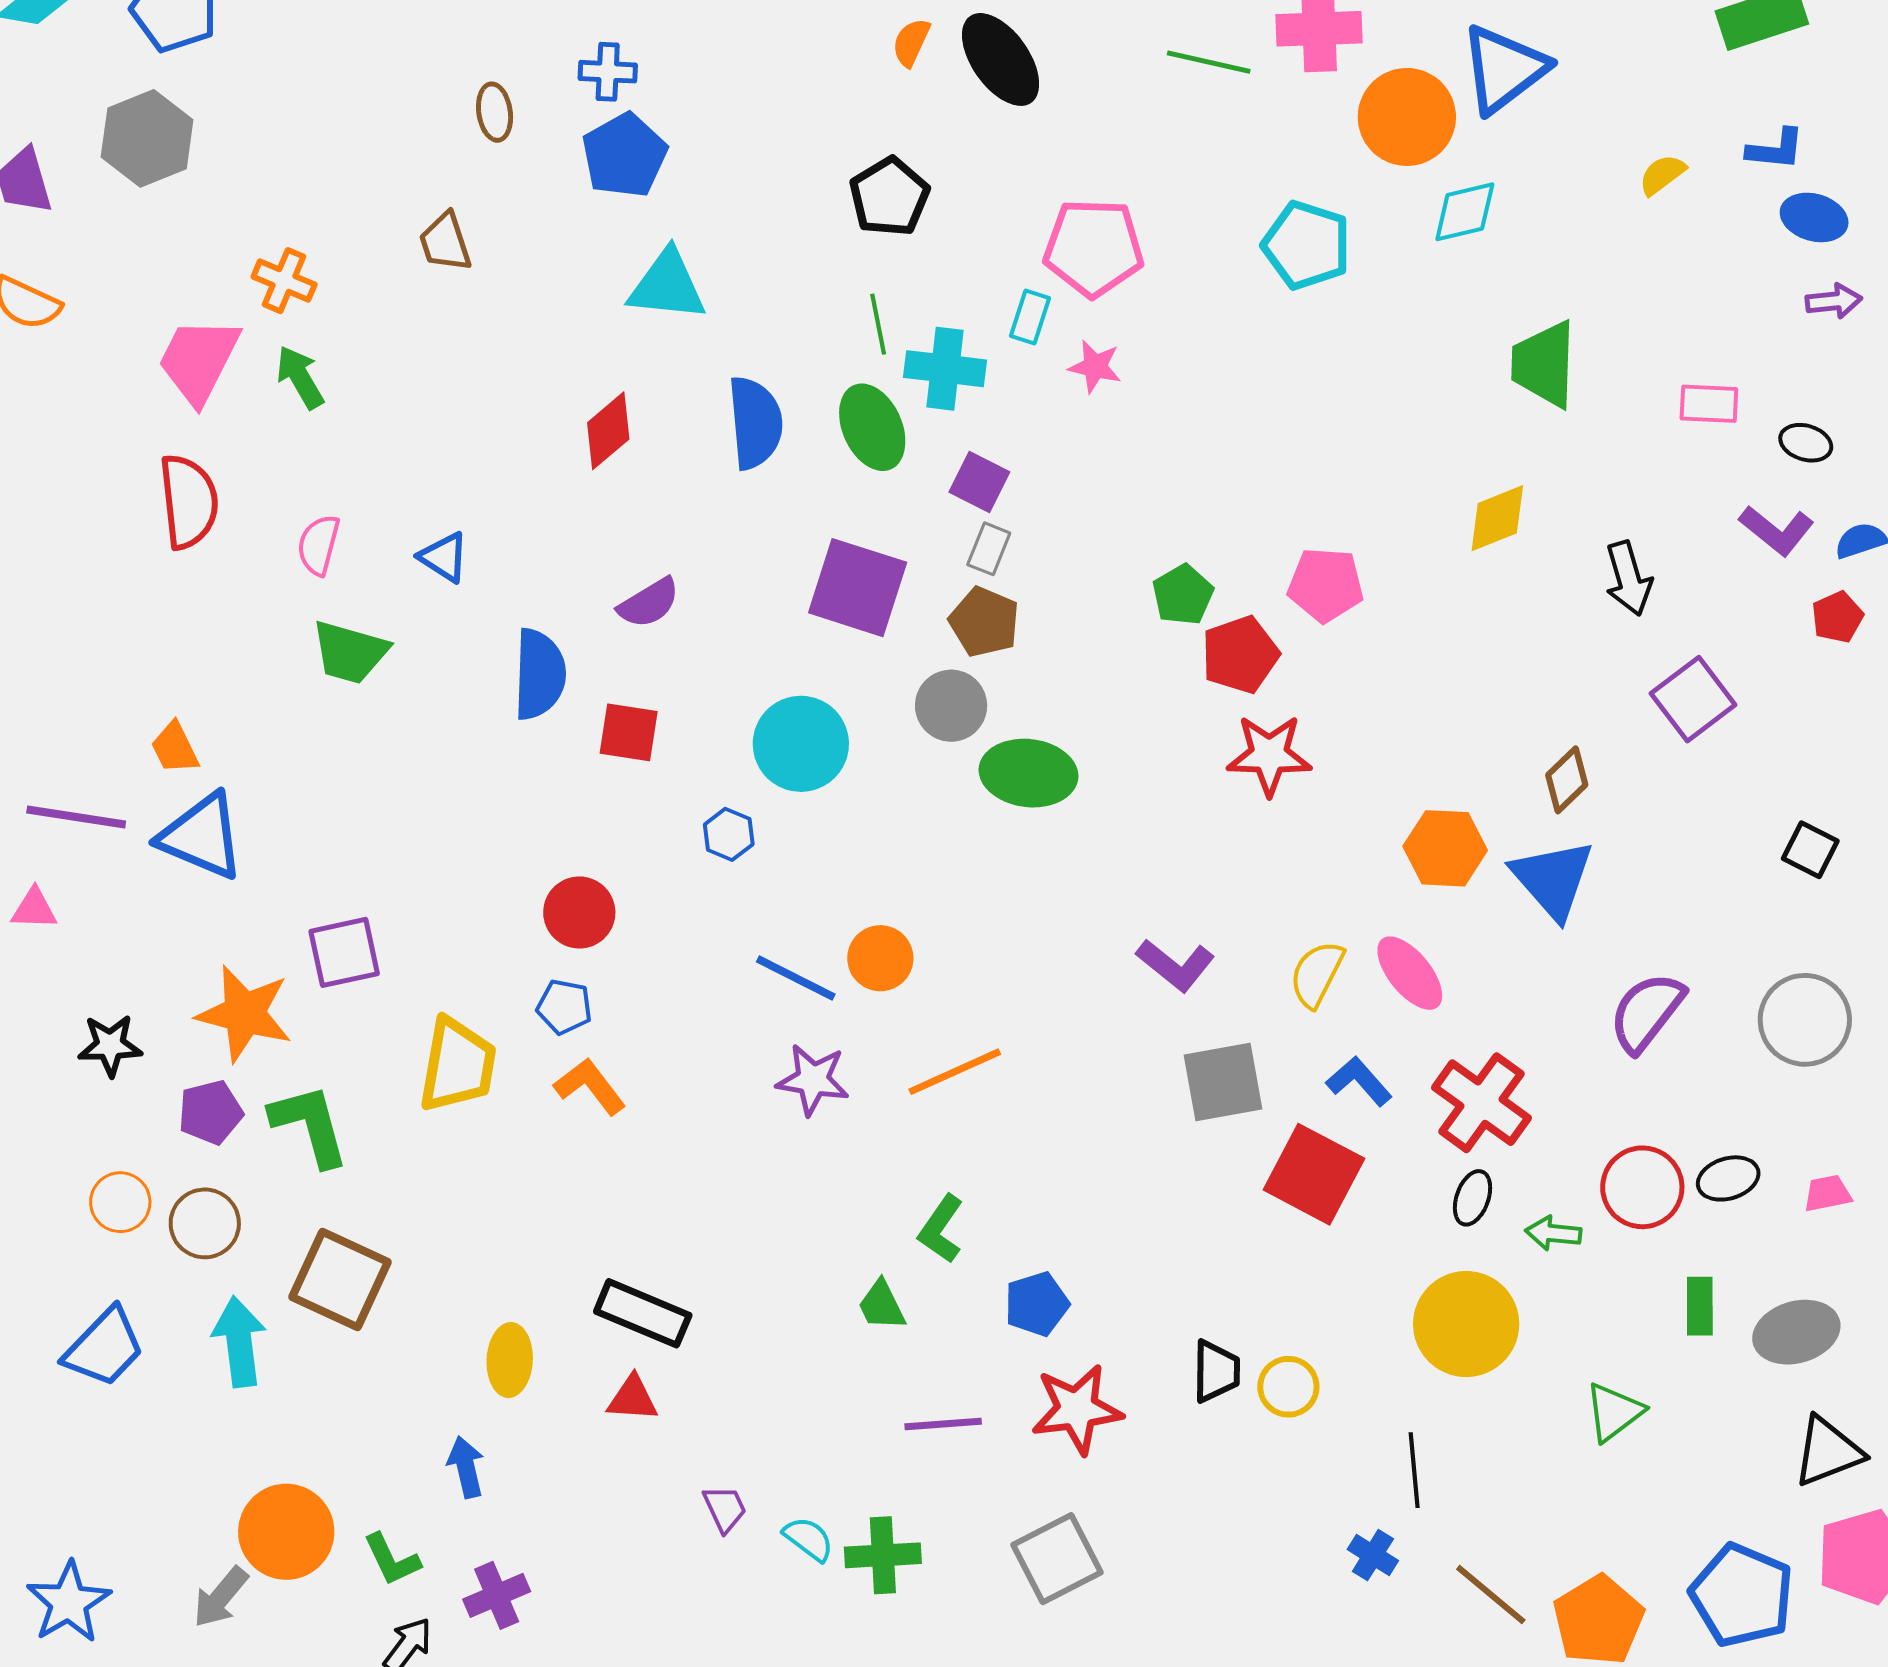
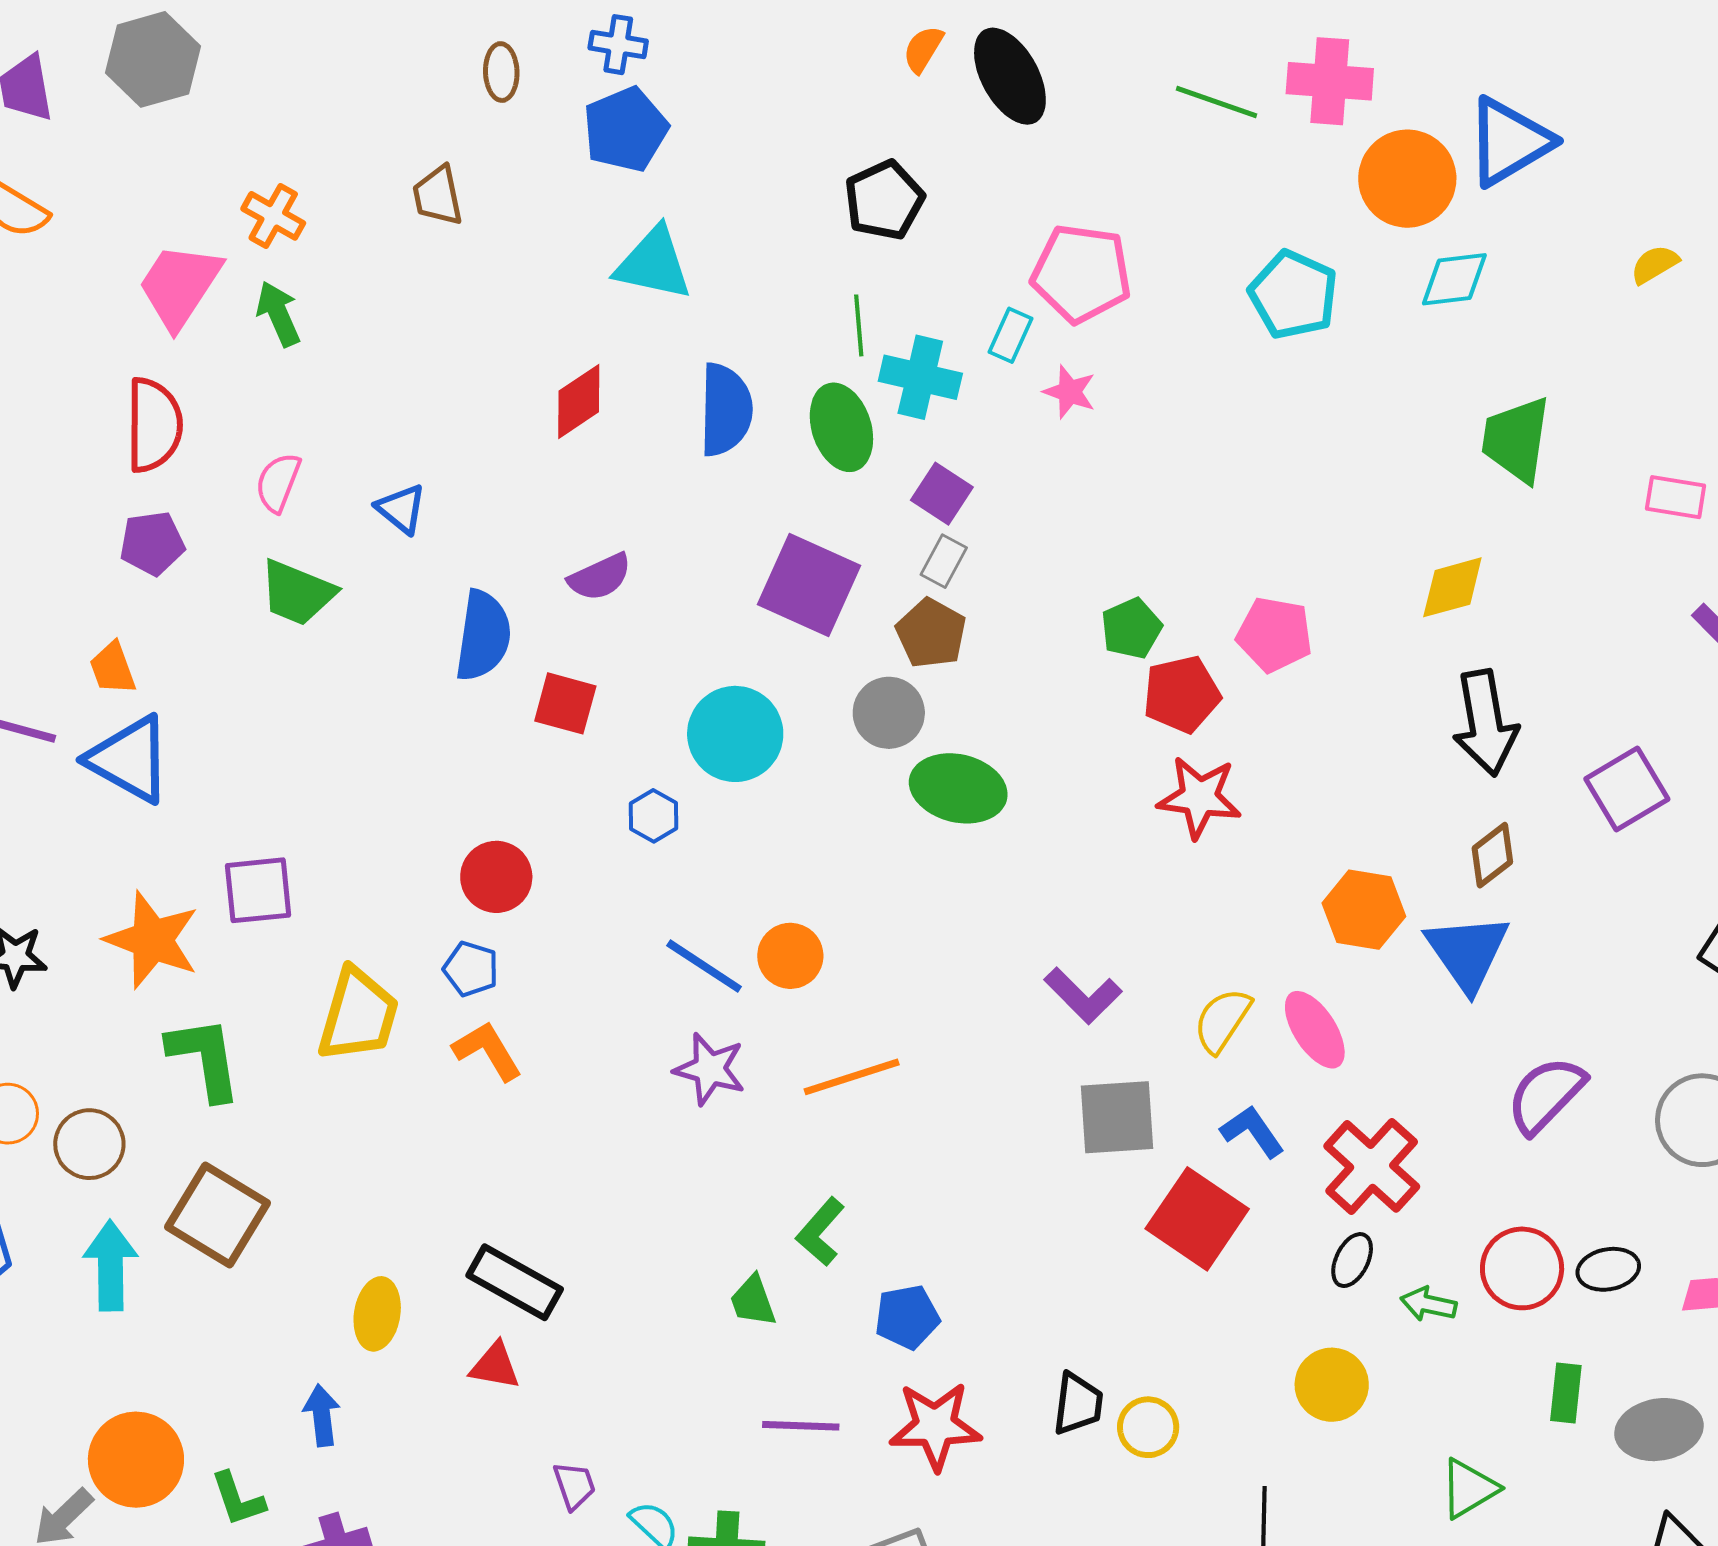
black arrow: (1629, 578) -> (1485, 723), moved, size x1.4
purple pentagon: (210, 1112) -> (152, 543), moved
yellow circle: (1466, 1324) -> (1332, 1385), size x0.7

